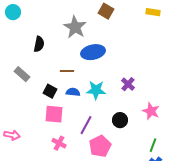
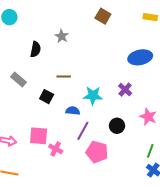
gray star: (75, 27) -> (62, 36), moved, size x0.6
blue ellipse: (93, 52) -> (140, 57), moved
blue semicircle: (73, 92) -> (73, 111), moved
pink square: (54, 114) -> (39, 136), moved
pink pentagon: (100, 146) -> (97, 152), turned -30

